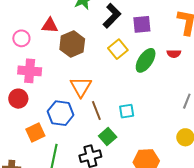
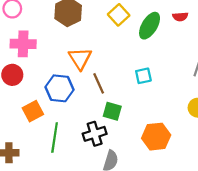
cyan square: (127, 111) -> (143, 76), moved
green square: (108, 136) -> (112, 111), turned -30

